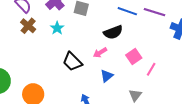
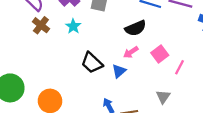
pink arrow: (100, 53) -> (131, 52), moved
blue triangle: (107, 76) -> (119, 71), moved

